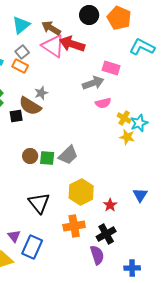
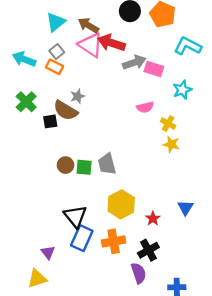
gray arrow: (93, 83) -> (134, 62), moved
cyan star: (139, 123) -> (182, 90), moved
gray trapezoid: (68, 155) -> (107, 164), turned 120
blue rectangle: (32, 247) -> (82, 238), moved

